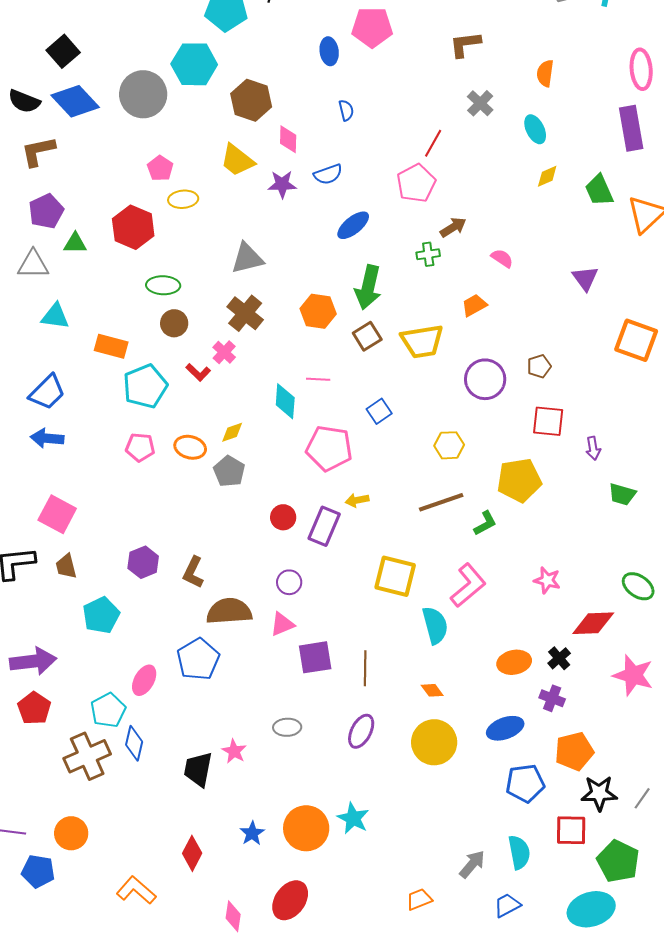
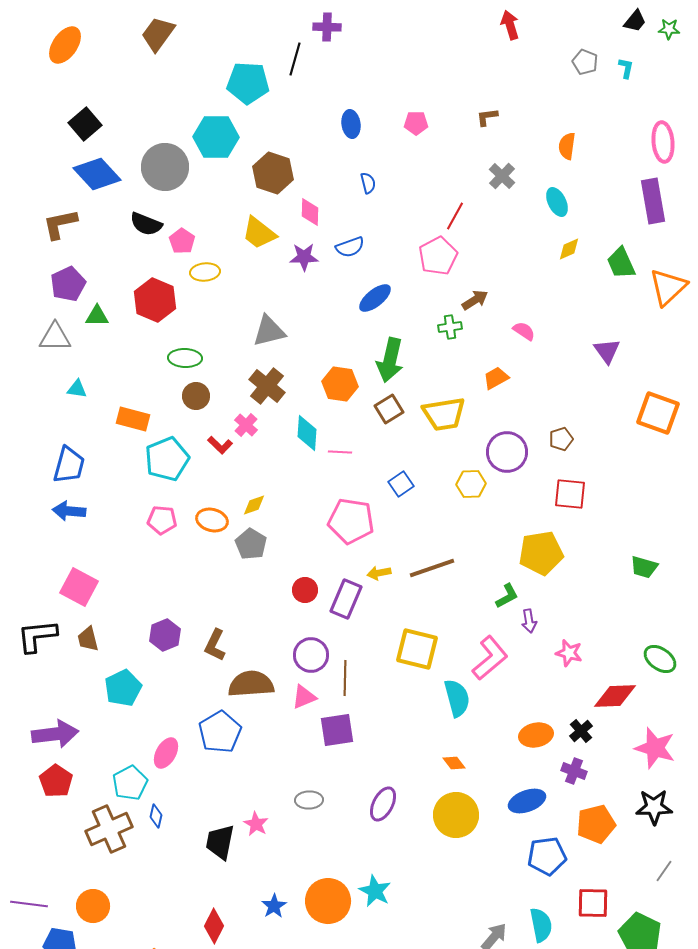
pink pentagon: (372, 27) -> (416, 123), moved, size x0.6
brown L-shape: (465, 44) -> (487, 117), size x0.7
black semicircle: (24, 101) -> (146, 224), moved
cyan triangle: (55, 316) -> (77, 389), size x0.7
blue trapezoid: (47, 392) -> (69, 465), turned -30
cyan diamond: (285, 401) -> (307, 433), moved
yellow hexagon: (449, 445) -> (471, 484), moved
purple arrow: (593, 448) -> (529, 621), moved
brown line: (441, 502) -> (432, 568), moved
purple circle: (289, 582) -> (311, 655), size x1.4
brown line: (365, 668) -> (345, 678), moved
blue diamond: (134, 743) -> (156, 816), size x0.7
black star: (599, 793) -> (654, 807), moved

